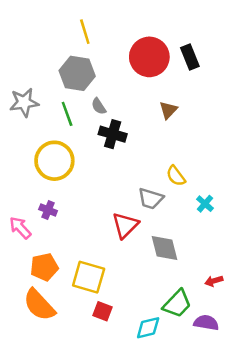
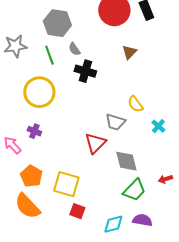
orange pentagon: (44, 267) -> (31, 176), turned -30
red arrow: (214, 281) -> (165, 179), moved
green trapezoid: (177, 304) -> (134, 190), moved
purple semicircle: (206, 323) -> (142, 220), moved

